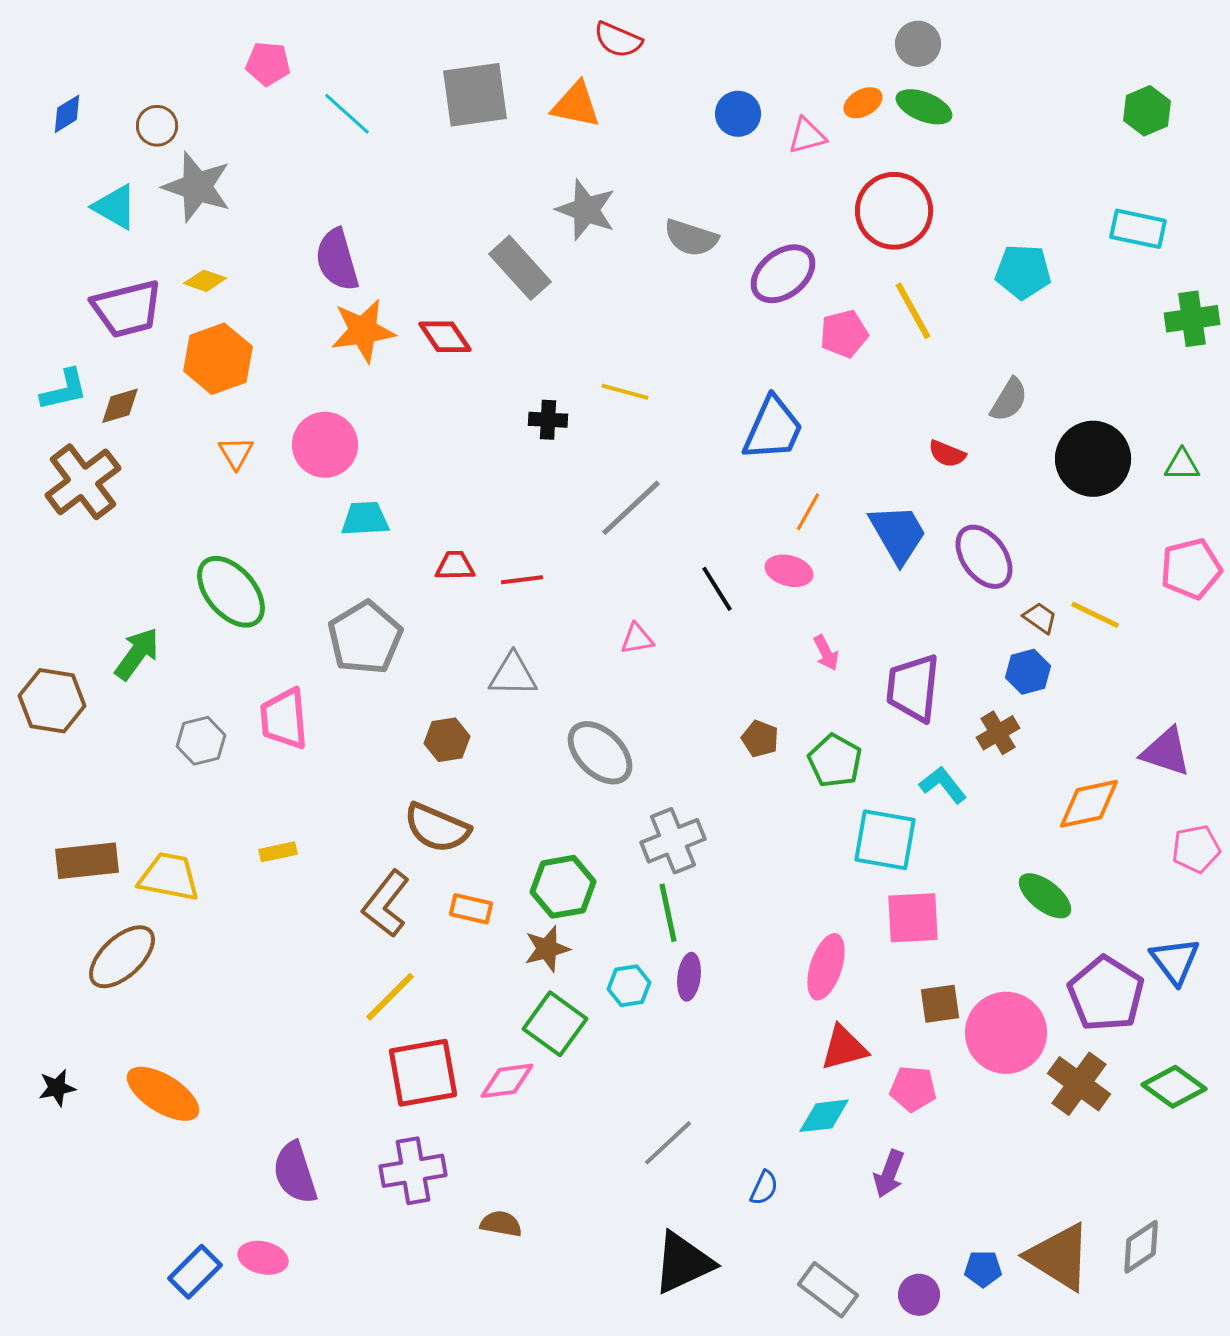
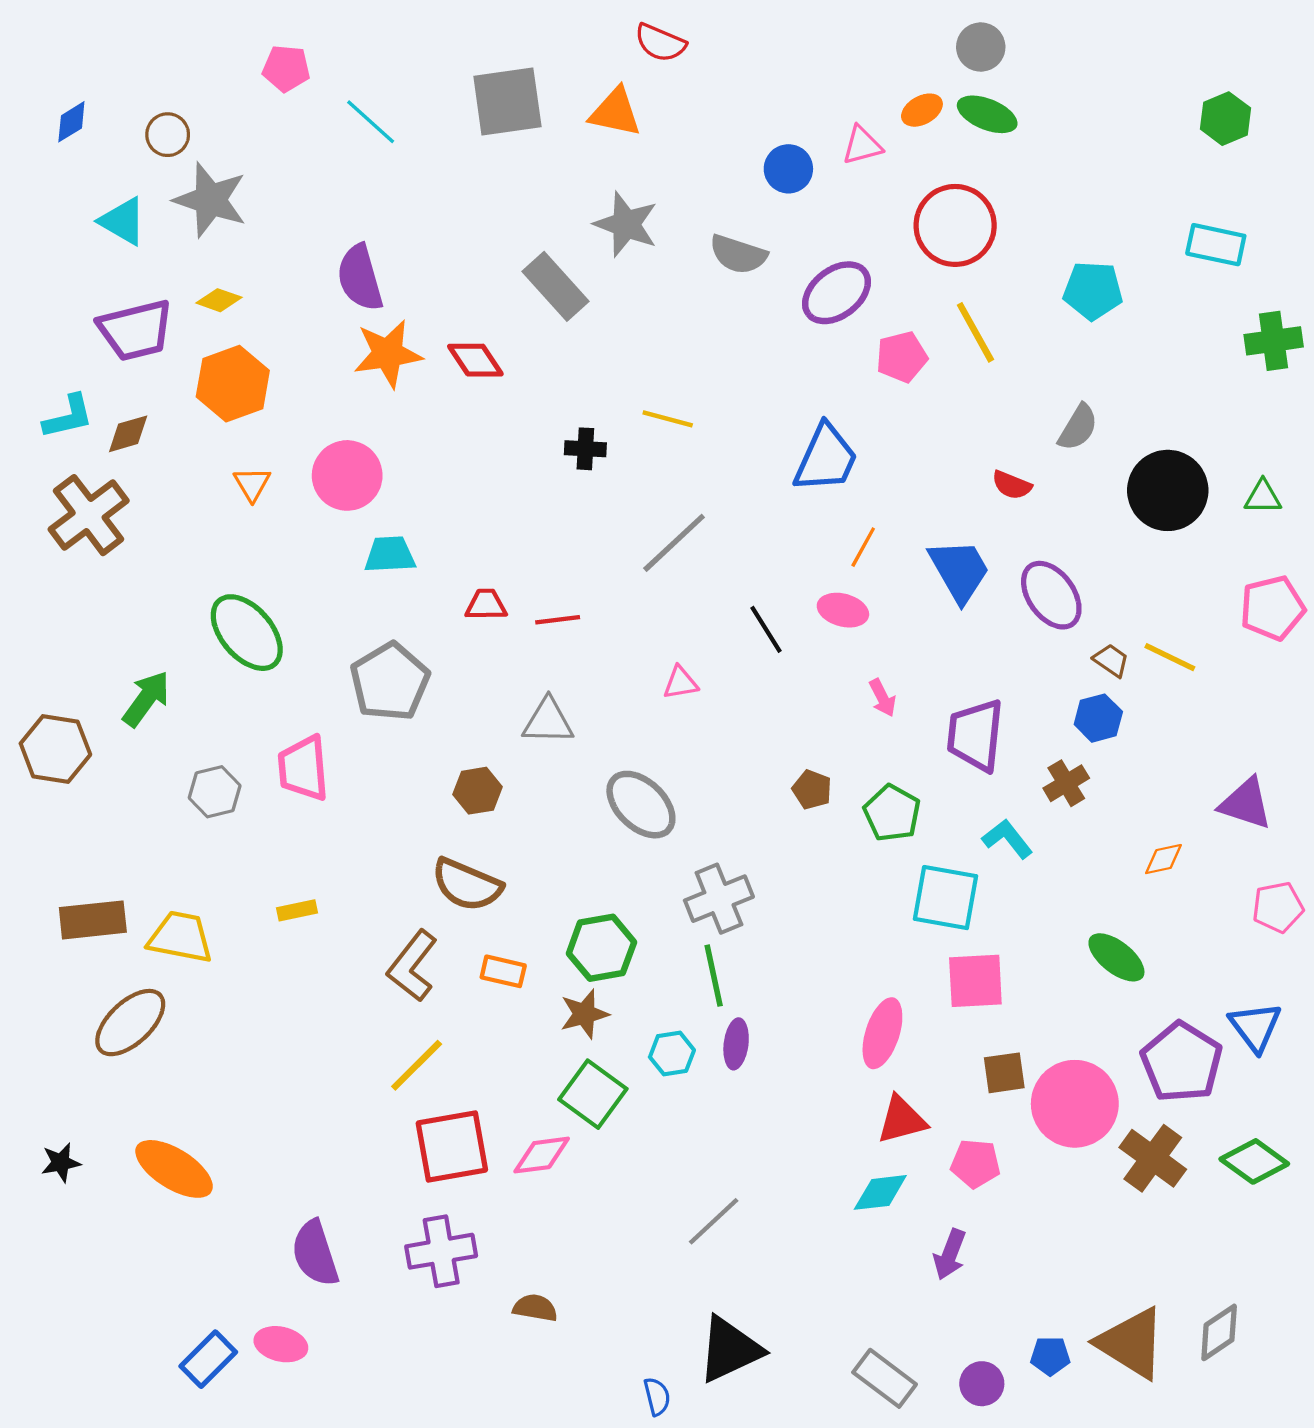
blue circle: (738, 114) -> (788, 169), moved
orange diamond: (1089, 804) -> (1163, 859), size x0.6
blue semicircle: (764, 1188) -> (657, 1397), moved, turned -39

